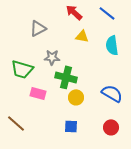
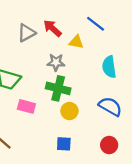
red arrow: (74, 12) -> (52, 28), moved
blue line: (107, 13) -> (96, 24), moved
cyan semicircle: (112, 45) -> (109, 67), moved
gray star: (52, 57) -> (56, 62), moved

